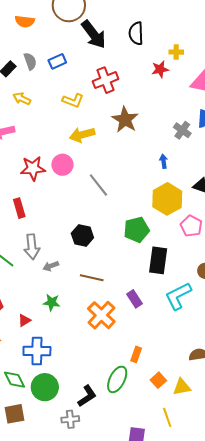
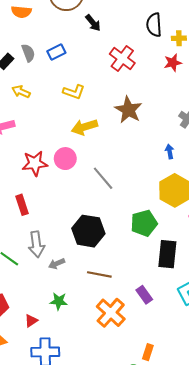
black semicircle: (136, 33) -> (154, 25), moved
black arrow: (94, 34) -> (93, 23), size x0.6
red star: (160, 69) -> (173, 63), moved
red cross: (105, 80) -> (122, 58), moved, turned -30
black hexagon: (82, 235) -> (88, 231), size x1.4

